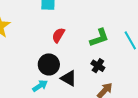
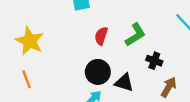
green L-shape: (99, 38) -> (135, 35), moved

